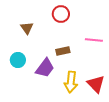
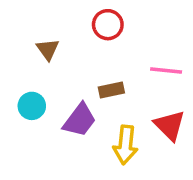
red triangle: (96, 84) -> (170, 125), moved

